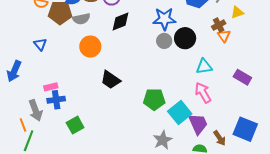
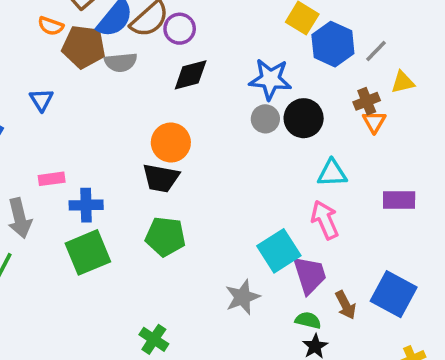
orange circle: (90, 47) -> (171, 143), moved
purple rectangle: (242, 77) -> (399, 200), turned -36
black trapezoid: (110, 80) -> (161, 178), turned -30
green pentagon: (154, 99) -> (165, 237), moved
blue cross: (56, 100) -> (86, 205), moved
green square: (75, 125) -> (88, 252), size x1.4

